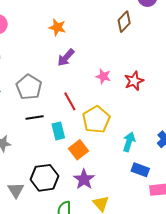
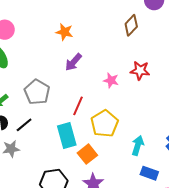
red star: (134, 81) -> (140, 71), moved, turned 30
red line: (70, 101) -> (78, 106), turned 54
black line: (35, 118) -> (24, 125), moved, turned -30
cyan rectangle: (58, 131) -> (67, 136), size x1.4

